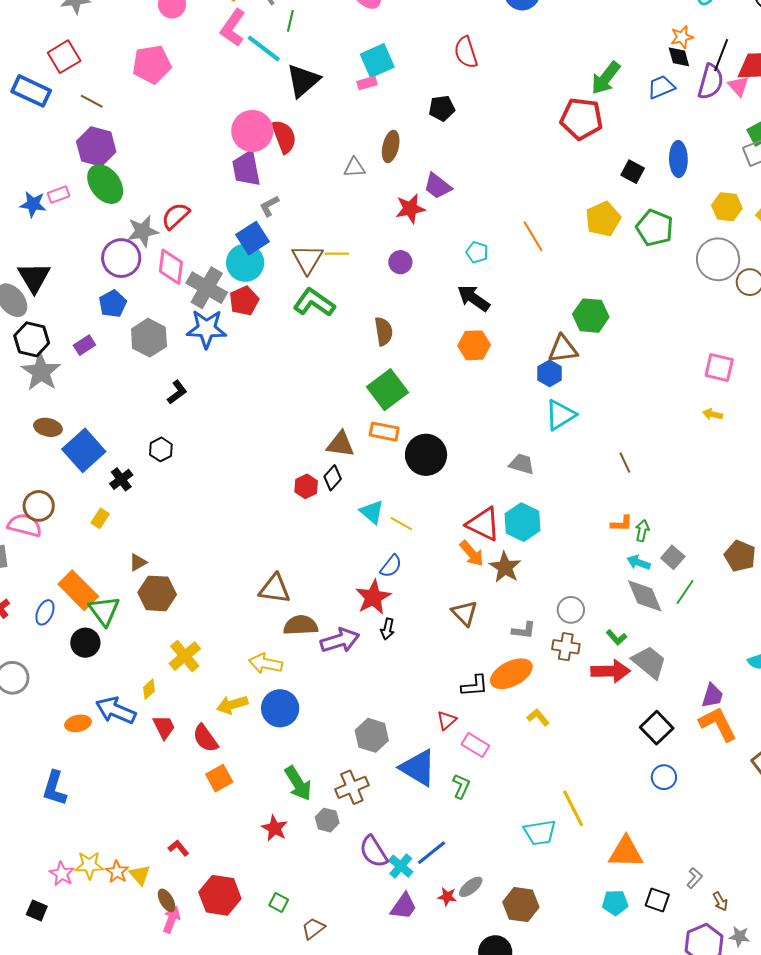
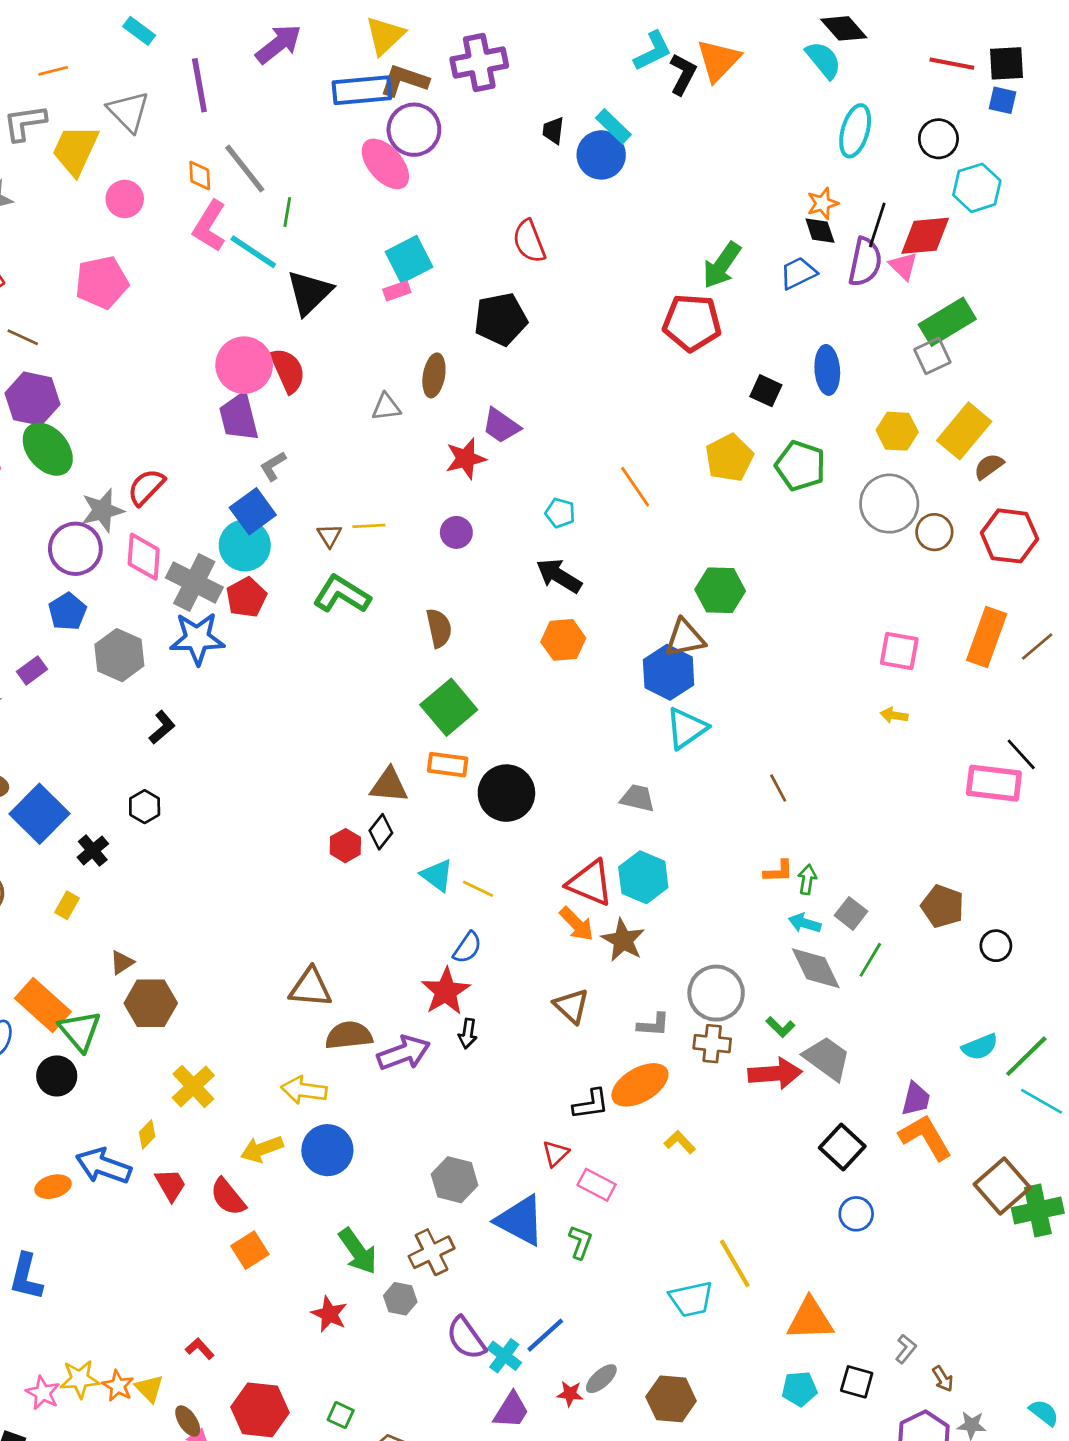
black pentagon: (442, 108) -> (501, 319), size x1.5
brown triangle: (307, 259) -> (329, 536), size x0.6
blue hexagon: (550, 373) -> (669, 672), size x1.5
gray circle: (571, 610) -> (716, 993), size x1.5

